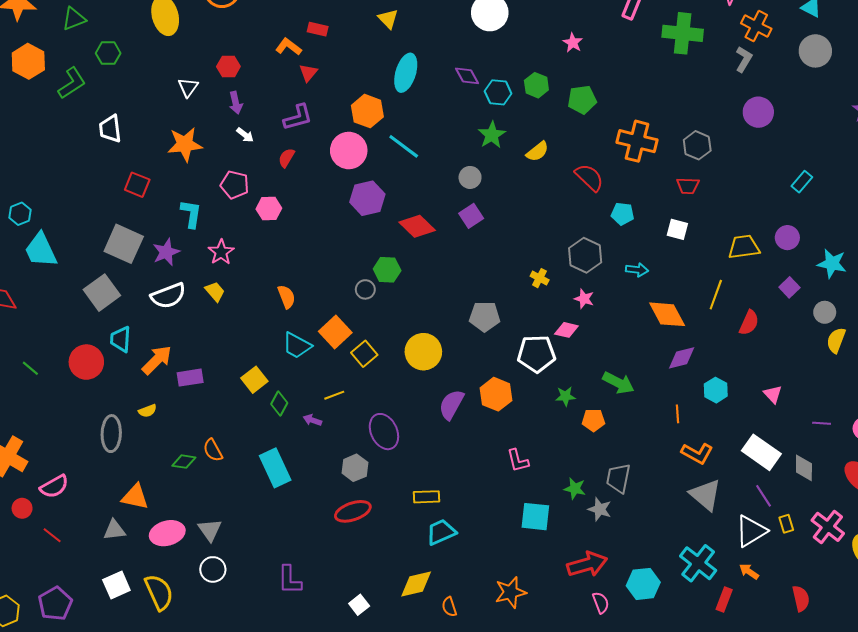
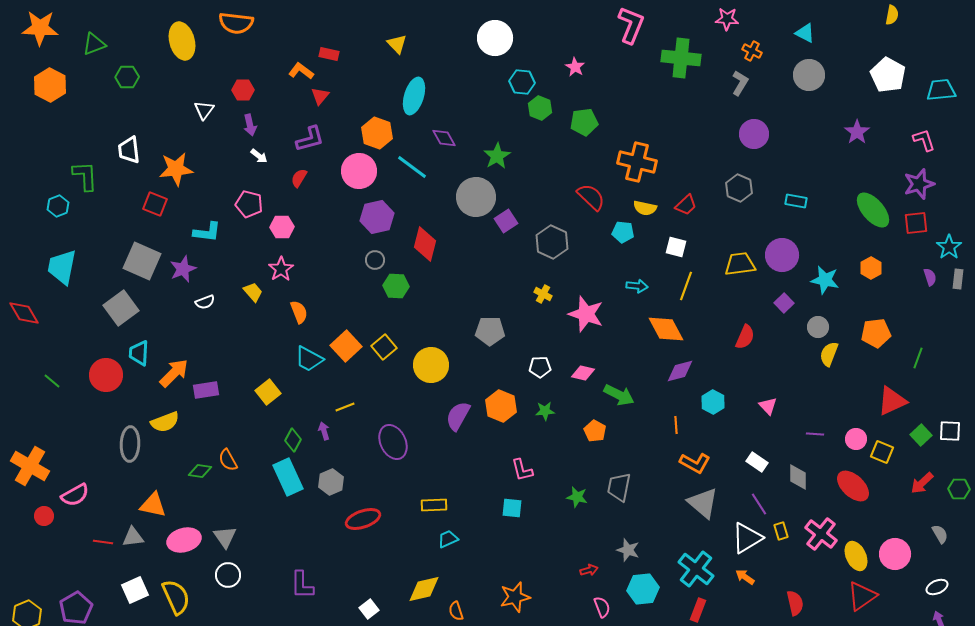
orange cross: (756, 26) -> (752, 51), size x0.7
purple diamond: (467, 76) -> (444, 138), moved
green L-shape: (72, 83) -> (85, 176), moved, turned -60
cyan hexagon: (498, 92) -> (522, 82), moved
orange star: (185, 144) -> (176, 169), moved
gray hexagon: (697, 145) -> (739, 188), moved
yellow semicircle: (537, 152) -> (645, 208), moved, turned 50
gray circle: (470, 177) -> (476, 197), size x1.8
cyan rectangle: (802, 182) -> (796, 201), turned 60
red trapezoid: (688, 186) -> (686, 205), turned -45
cyan hexagon: (20, 214) -> (58, 206), moved
cyan L-shape: (191, 214) -> (207, 232), turned 88
purple square: (471, 216) -> (506, 221), moved
red diamond: (417, 226) -> (425, 244), turned 60
purple circle: (787, 238) -> (782, 255), size x1.4
cyan trapezoid: (41, 250) -> (62, 267), turned 36
pink star: (221, 252) -> (281, 269), moved
gray hexagon: (585, 255) -> (552, 242), moved
gray circle: (365, 289) -> (375, 260), moved
yellow trapezoid: (215, 292) -> (253, 292), moved
yellow line: (716, 295) -> (686, 286), moved
white semicircle: (168, 296) -> (205, 302), moved, size x0.6
pink star: (584, 299) -> (586, 314), size x1.8
pink diamond: (566, 330) -> (583, 373), moved
yellow square: (364, 354) -> (384, 347), moved
white pentagon: (536, 354) -> (540, 367), size x0.6
green star: (565, 396) -> (545, 411), moved
green diamond: (279, 404) -> (293, 440), moved
yellow semicircle: (148, 411) -> (165, 422), size x1.6
purple arrow: (312, 420) -> (324, 431), turned 54
orange pentagon: (593, 420) -> (595, 431), turned 30
white rectangle: (761, 452) -> (757, 462), size x0.6
gray hexagon: (355, 468) -> (331, 482), moved
gray star: (600, 509) -> (628, 550), moved
cyan square: (535, 517) -> (512, 508), moved, size x0.7
cyan trapezoid: (441, 532) -> (448, 539), size x0.7
red line: (52, 535) -> (103, 542), moved, turned -30
red arrow: (587, 564) -> (589, 570), size x0.5
red rectangle: (724, 600) -> (698, 610), moved

